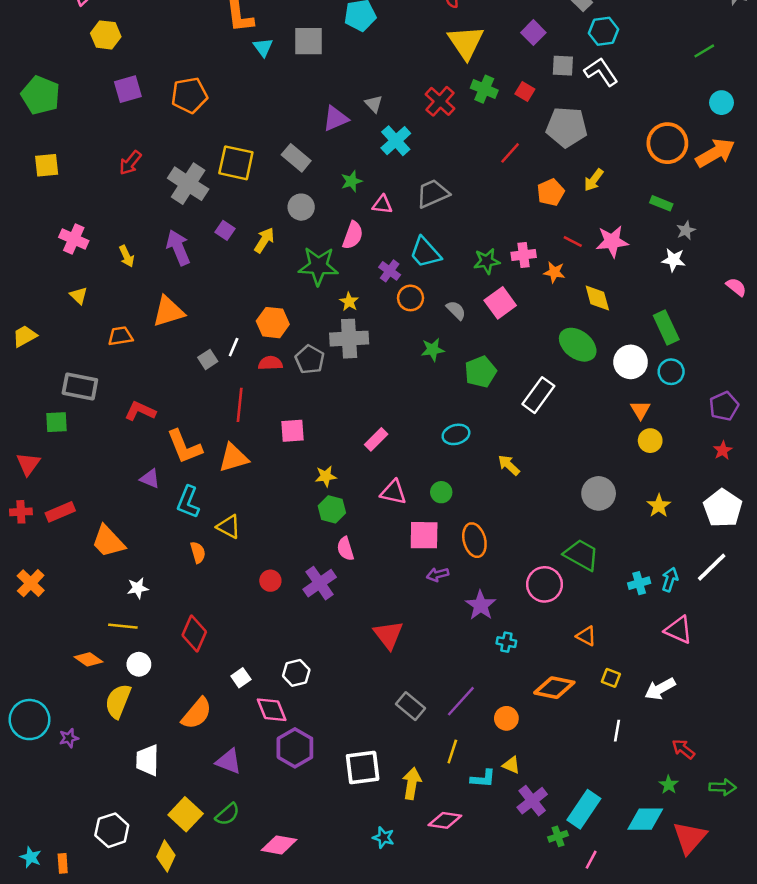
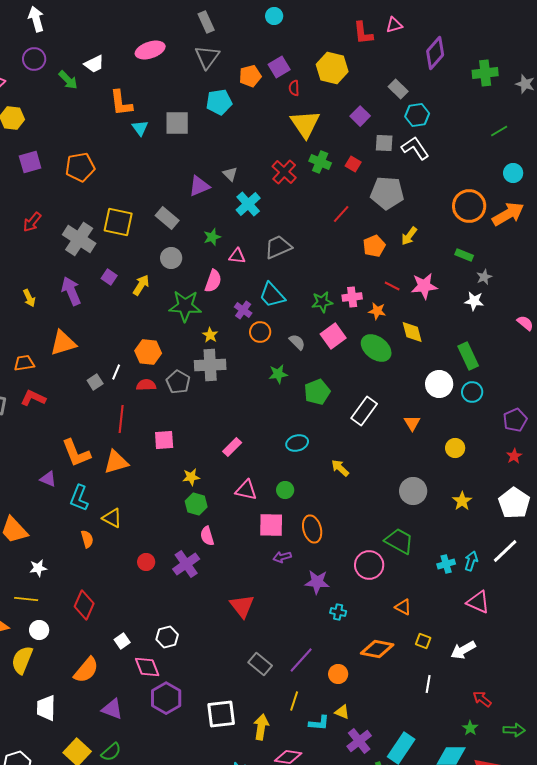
green ellipse: (578, 345) -> (376, 348), moved
orange triangle: (640, 410) -> (412, 423), moved
red L-shape: (140, 411) -> (33, 398), moved
purple star: (481, 605) -> (317, 582), turned -30

